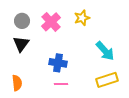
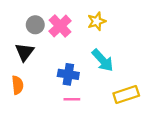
gray circle: (22, 21) -> (35, 25), moved
cyan arrow: (105, 51) -> (103, 60), moved
orange semicircle: (17, 83) -> (18, 85), moved

